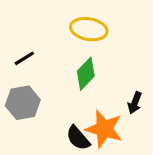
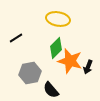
gray hexagon: (23, 103) -> (30, 73), moved
orange star: (104, 129) -> (70, 61), moved

